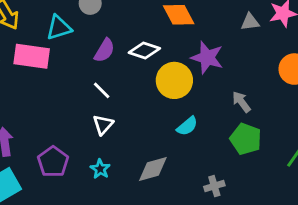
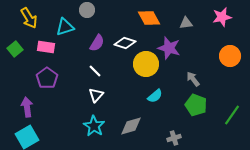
gray triangle: (250, 22) -> (186, 23), moved
pink rectangle: (32, 56) -> (46, 47), size x0.7
purple pentagon: (53, 162) -> (47, 78), moved
cyan star: (100, 169) -> (94, 126), size x1.5

